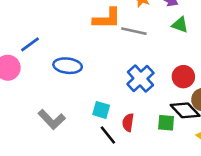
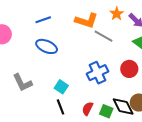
blue line: (30, 44) -> (43, 20), moved
red circle: (183, 77) -> (129, 69), moved
red semicircle: (128, 122) -> (88, 109), moved

